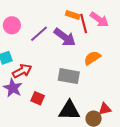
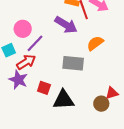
pink circle: (12, 25) -> (23, 29), moved
purple line: (39, 34) -> (35, 43), moved
black triangle: (69, 110) -> (63, 100), moved

